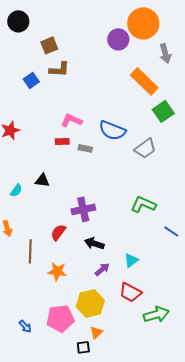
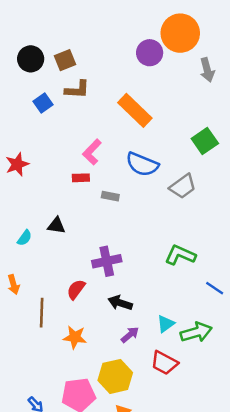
black circle: (18, 21) -> (31, 59), moved
orange rectangle: (144, 81) -> (135, 110), moved
pink L-shape: (71, 120) -> (92, 152), turned -70
gray rectangle: (85, 148) -> (110, 196), moved
green arrow: (156, 314) -> (196, 332), moved

